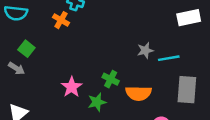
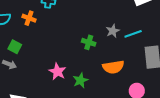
orange cross: (61, 20) -> (29, 18), moved
green cross: (111, 79) -> (89, 42), moved

